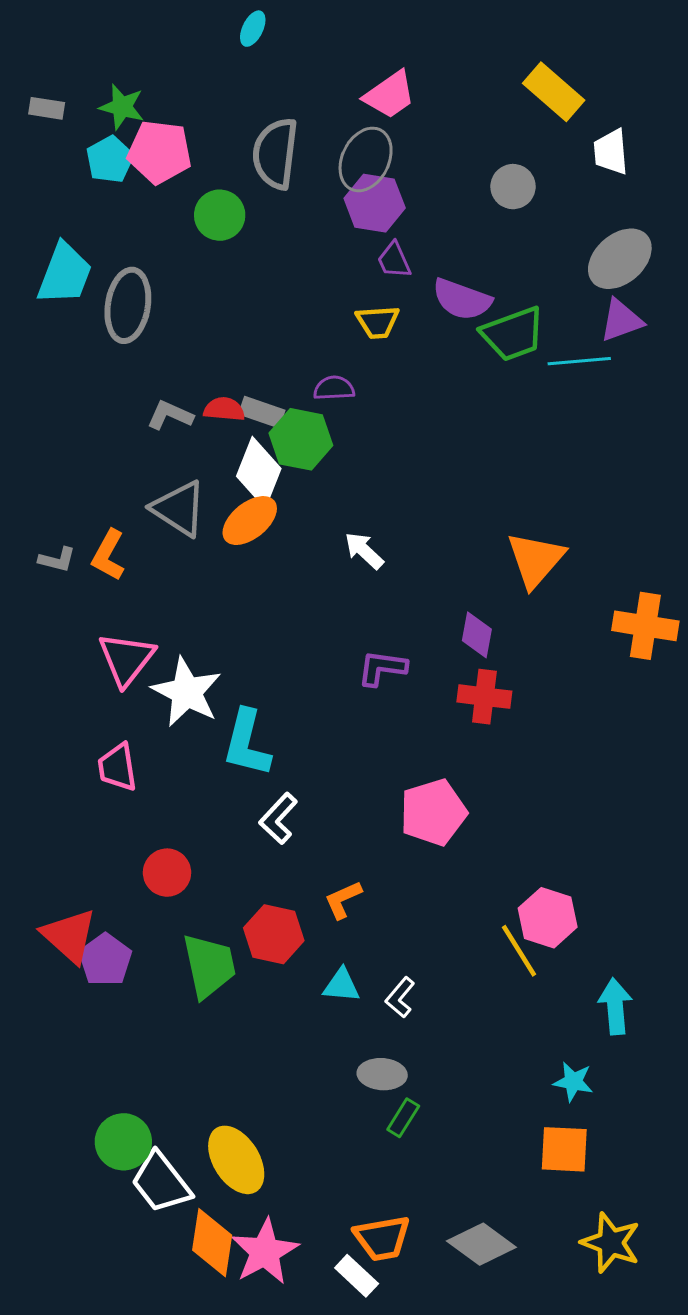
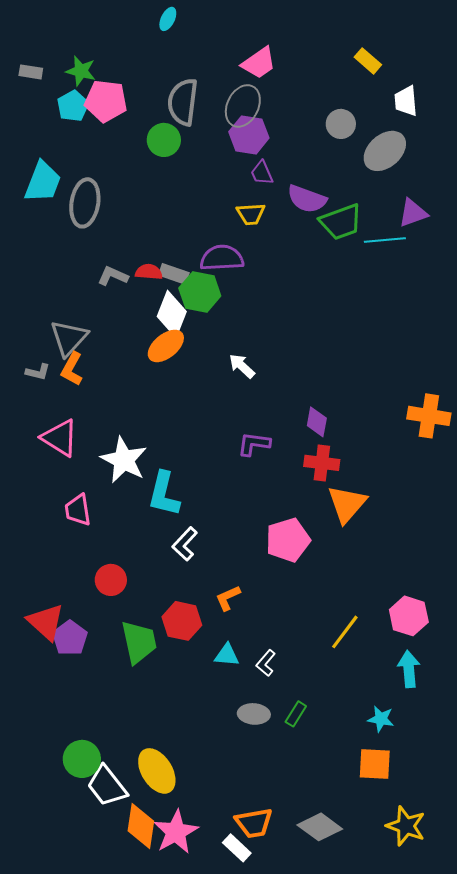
yellow rectangle: (554, 92) -> (368, 61), size x0.7
green circle: (220, 215) -> (164, 140), moved
gray ellipse: (620, 259) -> (385, 151), moved
purple semicircle: (334, 388) -> (222, 258), size x1.6
gray triangle: (179, 508) -> (69, 338), moved, turned 39
orange triangle: (536, 560) -> (347, 504), moved
pink triangle: (126, 659) -> (60, 438), moved, turned -36
pink hexagon: (548, 918) -> (409, 616), moved
yellow line: (519, 951) -> (345, 632), turned 69
green rectangle: (403, 1118) -> (296, 714), moved

